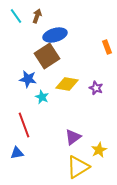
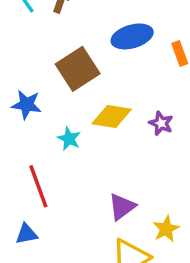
blue ellipse: (55, 35) -> (132, 36), moved
blue star: (28, 79) -> (26, 105), moved

